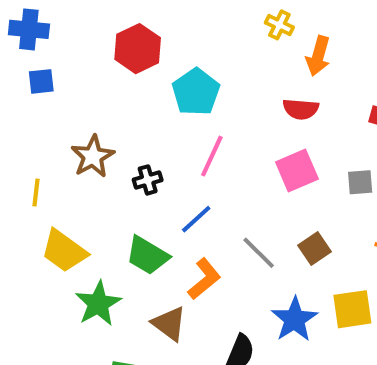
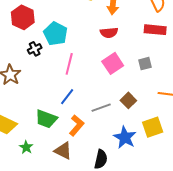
black cross: (148, 180) -> (35, 49), moved
gray line: (259, 253) -> (101, 108), turned -54
green star: (98, 304) -> (26, 147), size x0.6

